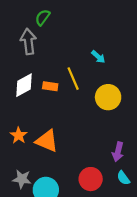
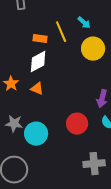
cyan arrow: (98, 57) -> (84, 23), moved
white diamond: (24, 85) -> (38, 62), moved
orange triangle: (47, 141) -> (37, 89), size x0.6

